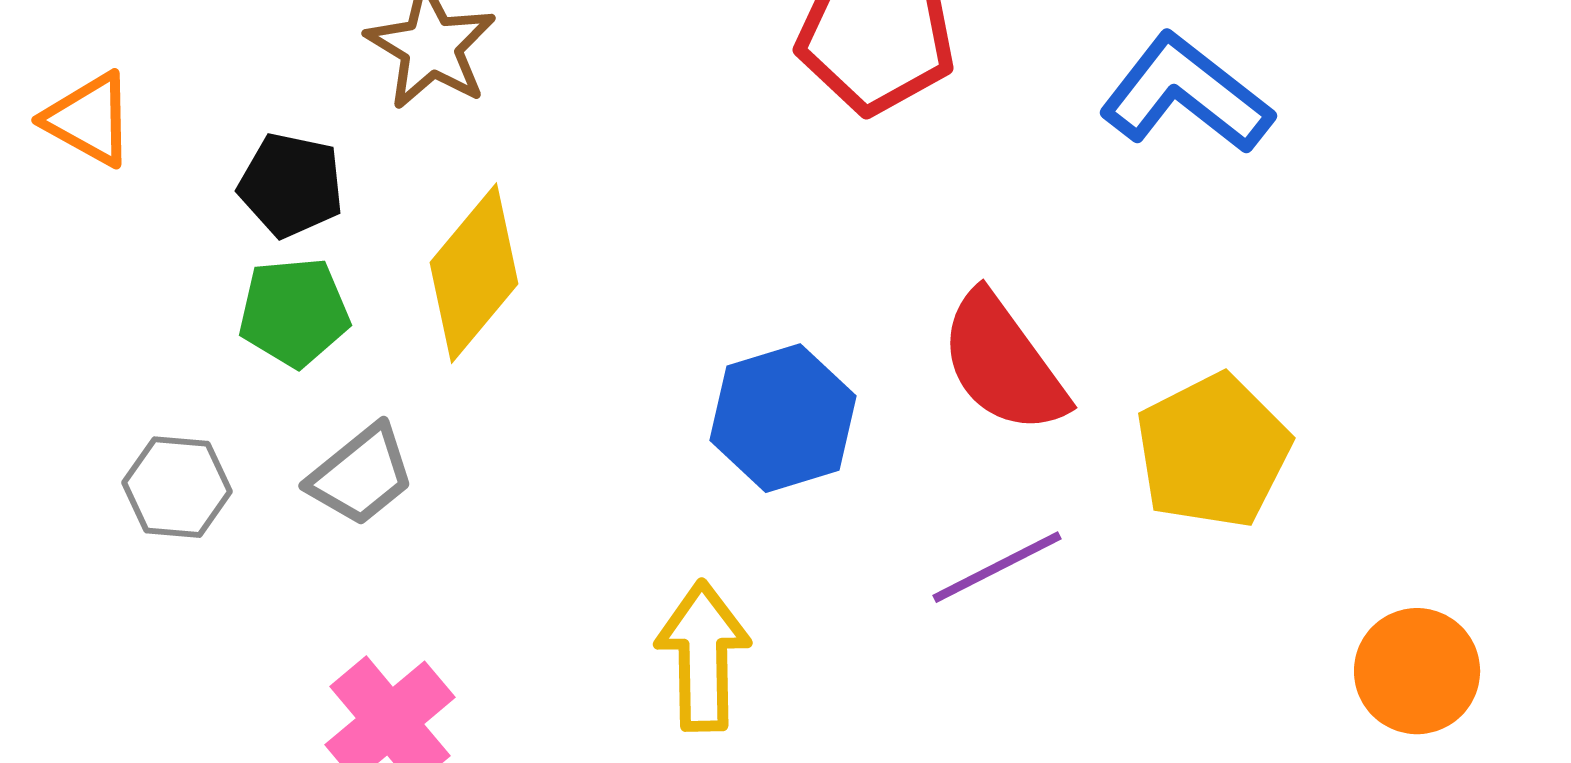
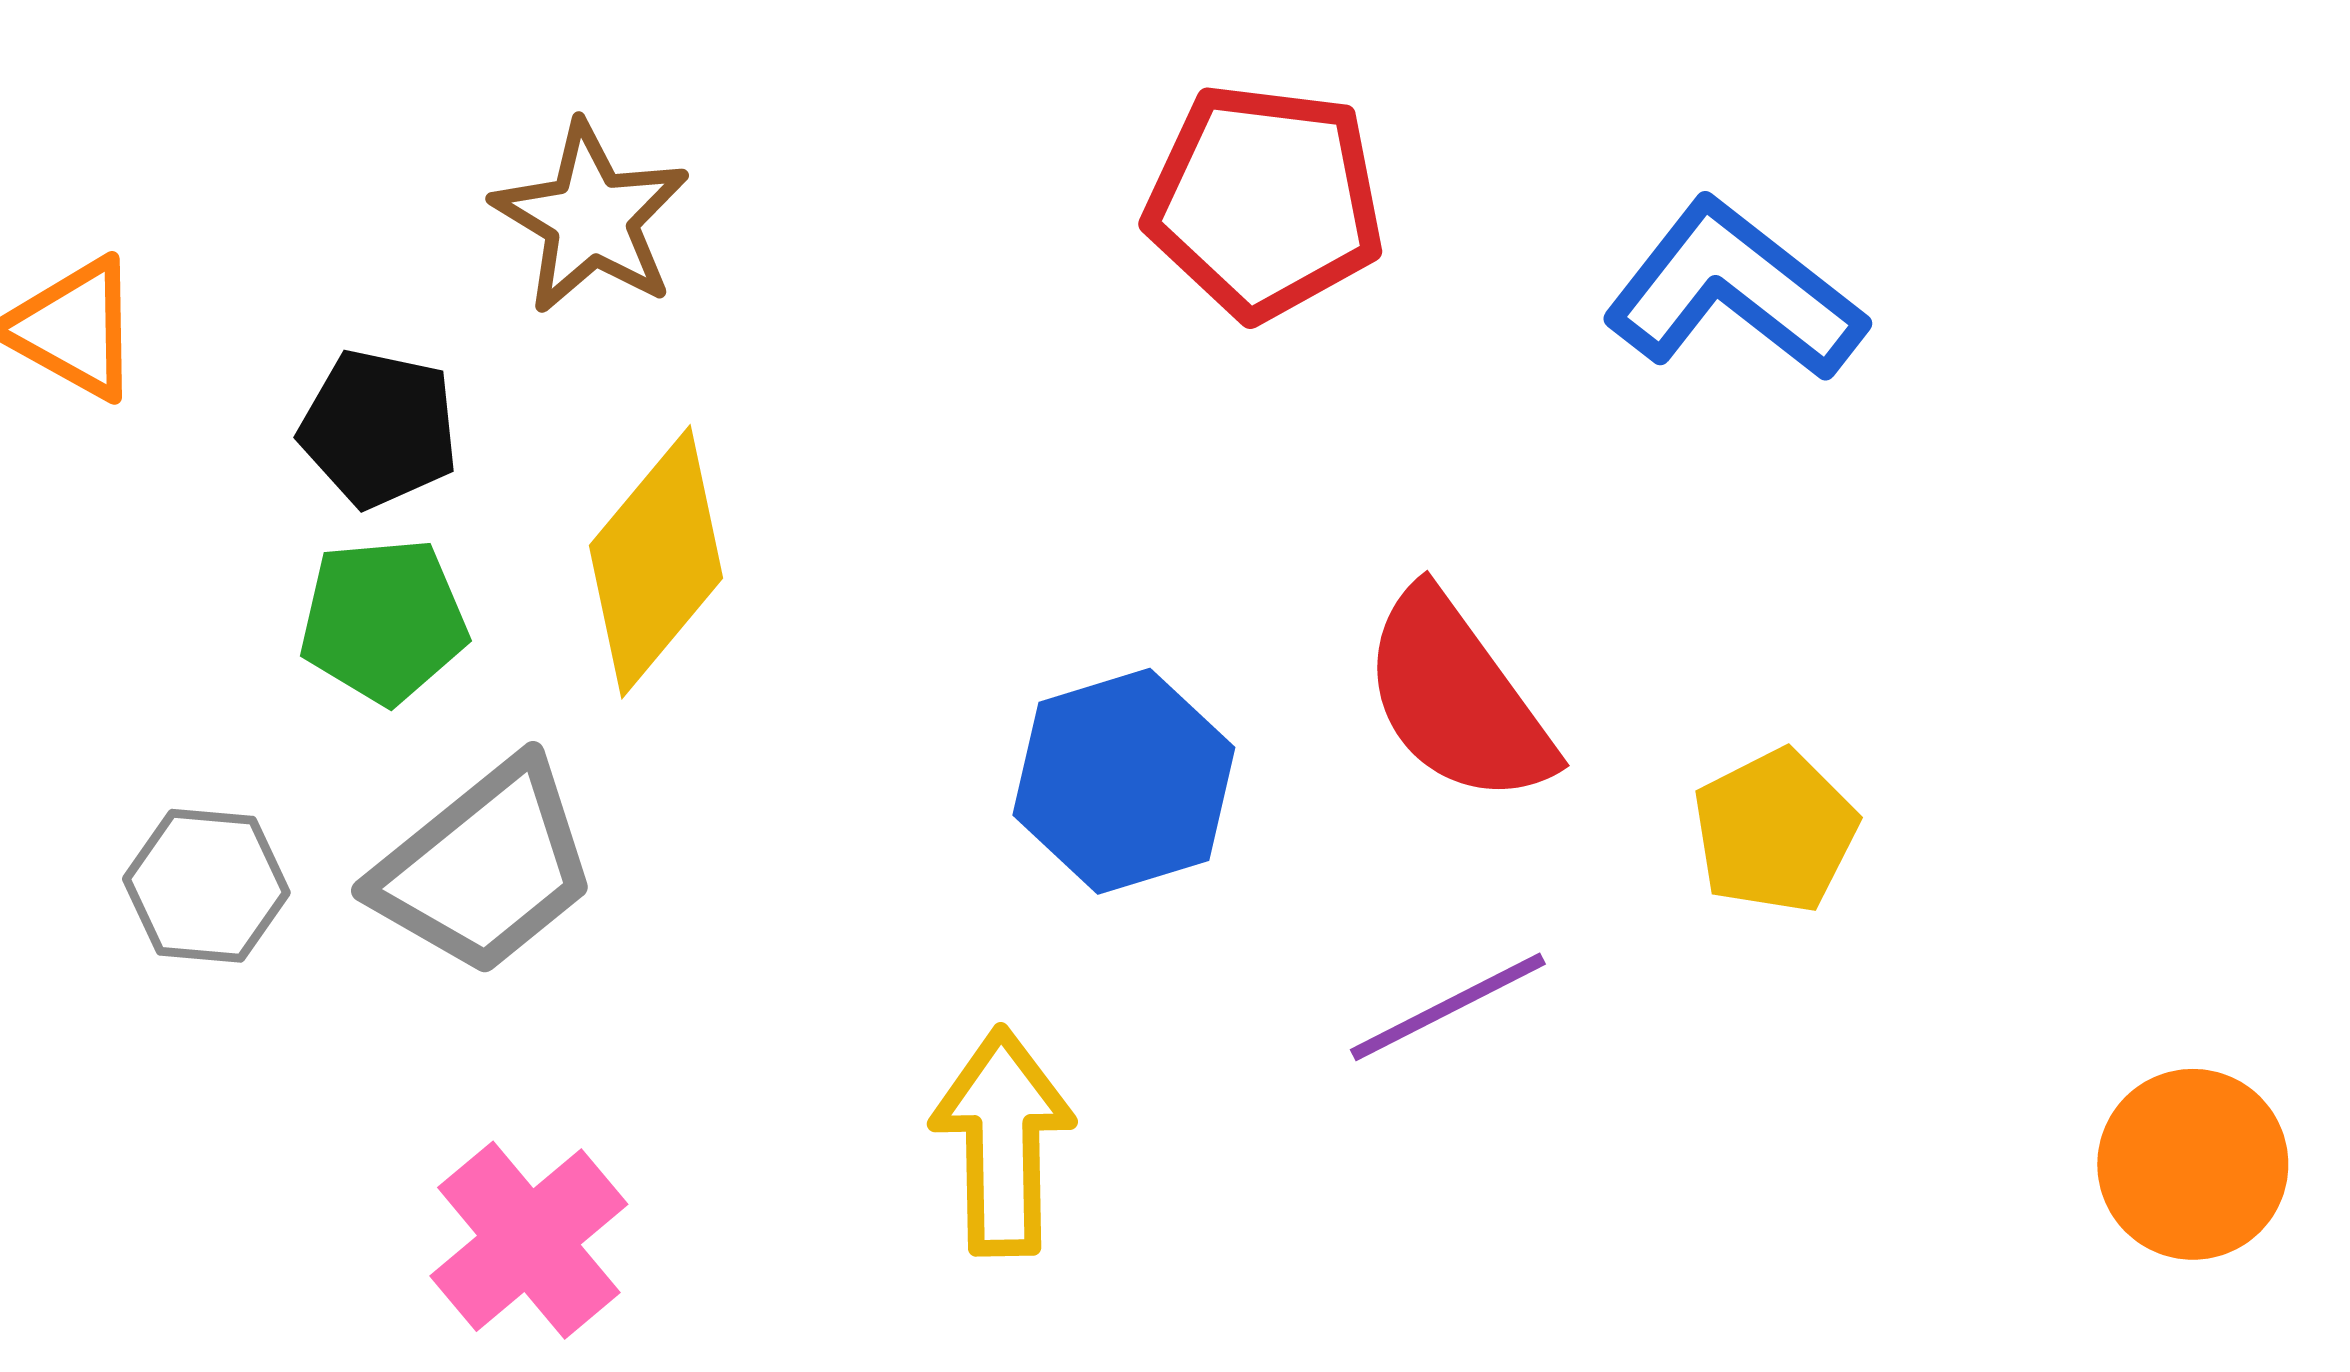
yellow pentagon: (1213, 451) -> (1775, 831), size x0.7
gray trapezoid: (361, 475) -> (485, 868), size x1.4
orange circle: (1417, 671) -> (2193, 1164), moved

